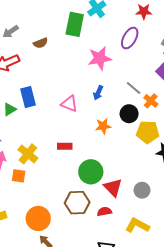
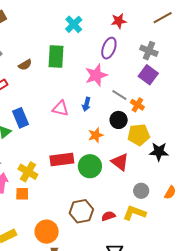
green rectangle: (75, 24) -> (56, 57), moved
pink star: (100, 58) -> (96, 75), moved
pink triangle: (69, 104) -> (60, 108), moved
red rectangle: (65, 146) -> (62, 159), size x1.6
green circle: (91, 172) -> (90, 166), moved
red triangle: (113, 187) -> (120, 162), moved
yellow L-shape: (137, 225) -> (134, 213), moved

